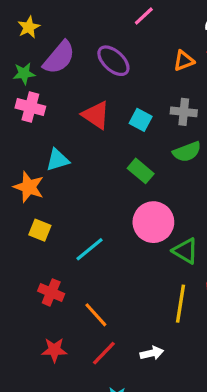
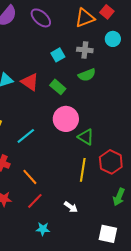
orange triangle: (184, 61) -> (85, 18), size x1.5
red triangle: (96, 115) -> (30, 82), moved
cyan square: (141, 120) -> (58, 55), turned 32
white arrow: (152, 353) -> (71, 207), moved, turned 48

